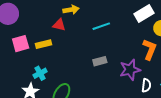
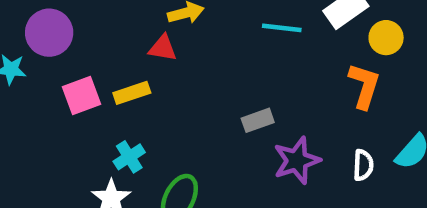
cyan line: (101, 26) -> (282, 28), moved, turned 30
purple star: (130, 70) -> (297, 161), moved

